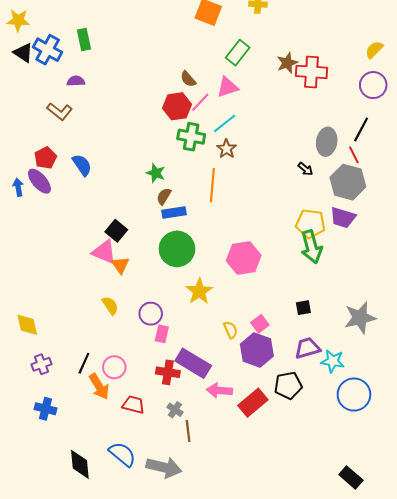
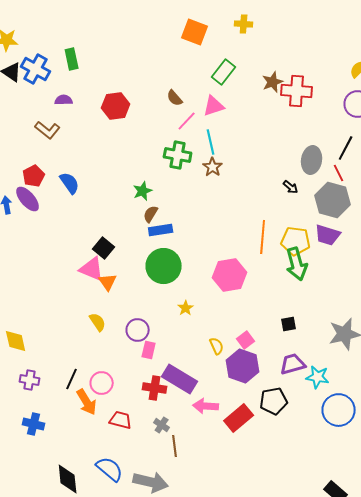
red hexagon: (177, 106) -> (116, 106), moved
cyan line: (225, 124) -> (211, 142), turned -65
green star: (156, 173) -> (143, 191), turned 30
orange line: (212, 185) -> (263, 237), moved
yellow star: (199, 291) -> (186, 308), size x0.6
purple cross: (41, 364) -> (30, 380), turned 30

